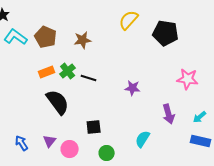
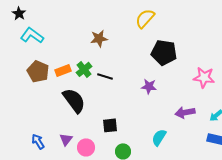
black pentagon: (166, 33) -> (164, 52), moved
brown pentagon: (46, 37) -> (38, 71), moved
purple arrow: (169, 114) -> (185, 112), turned 96

